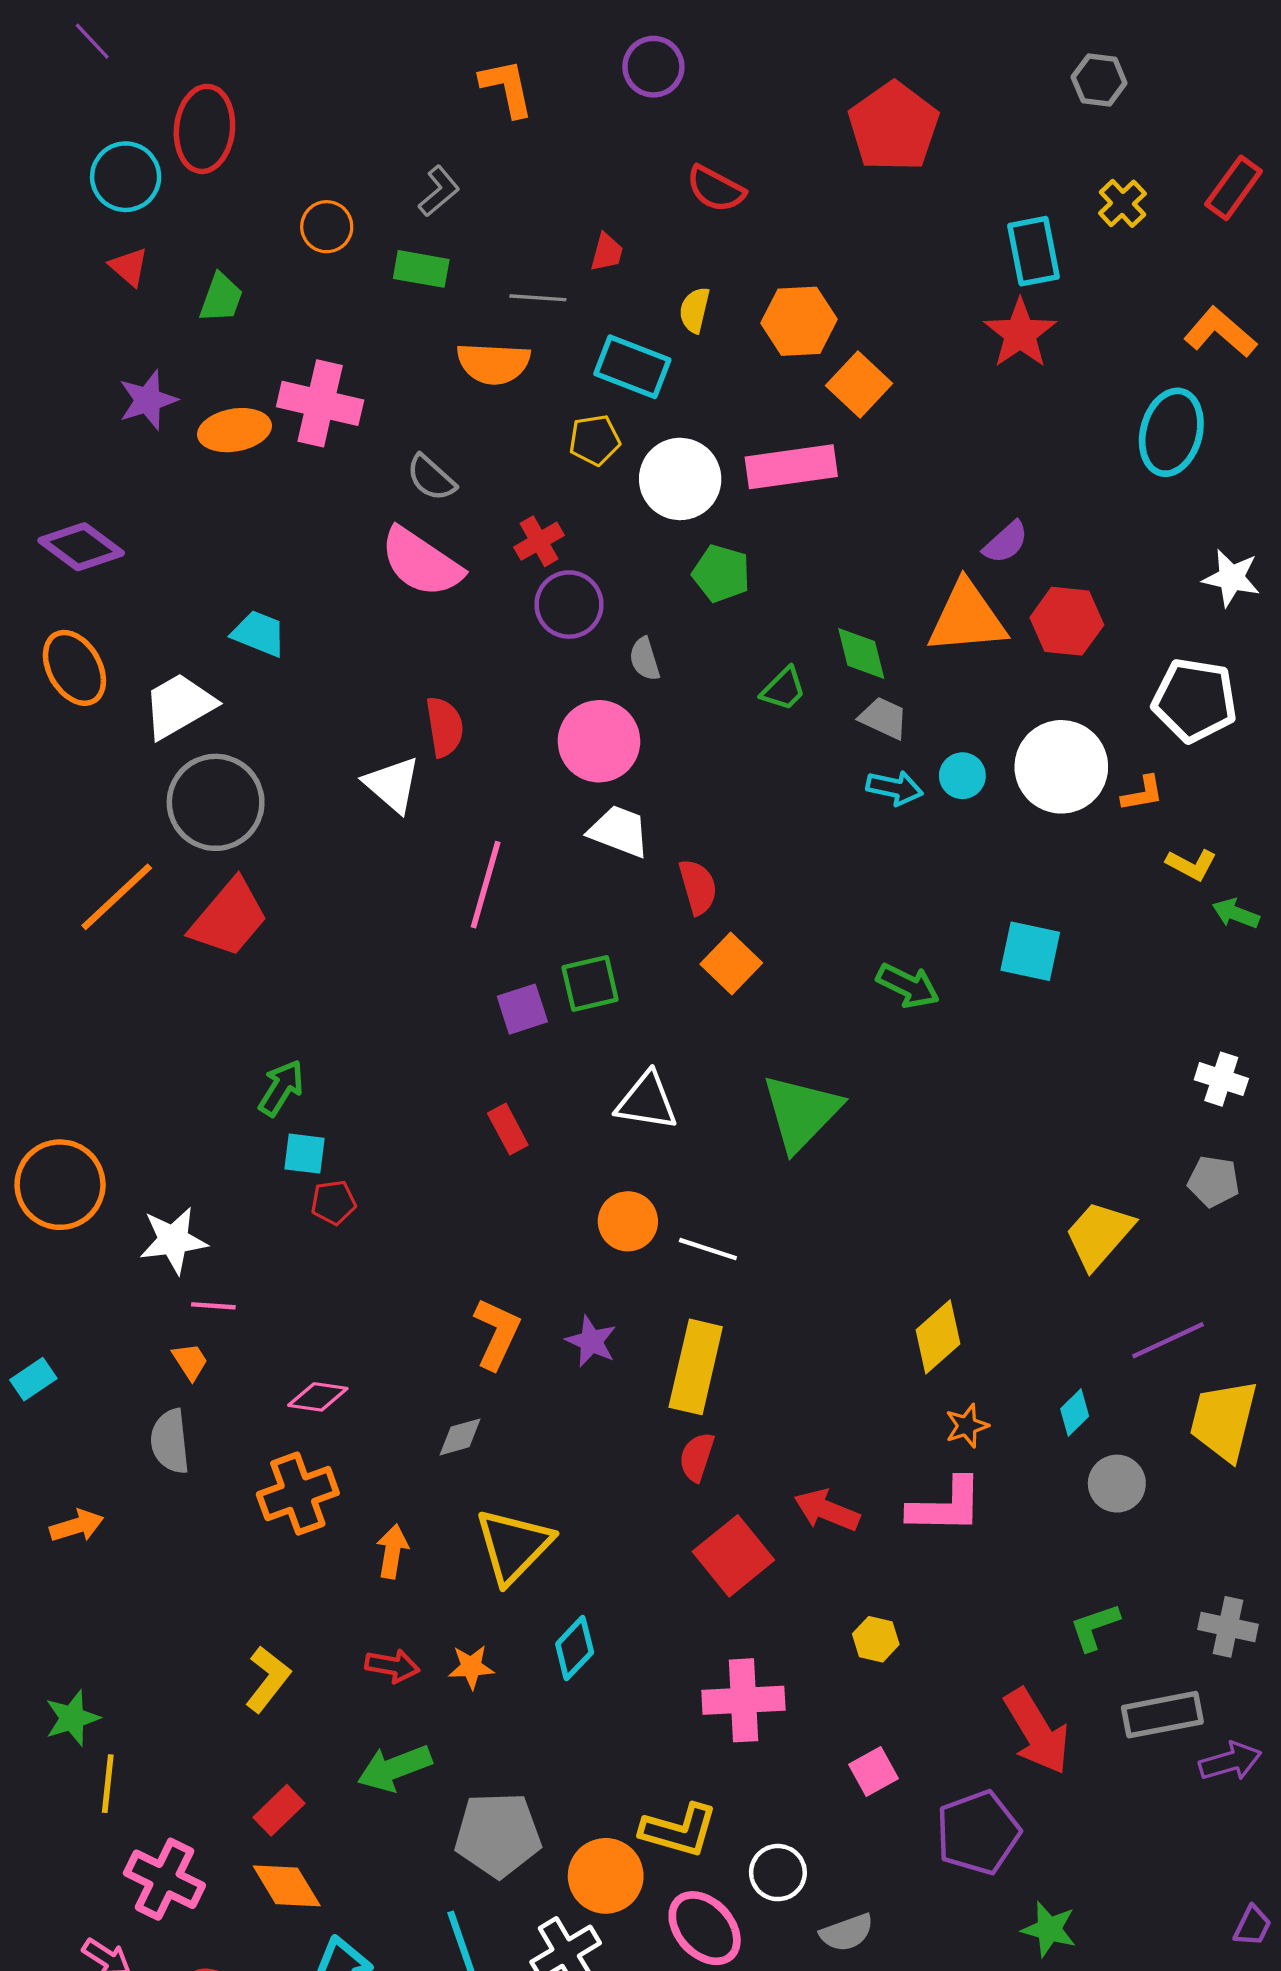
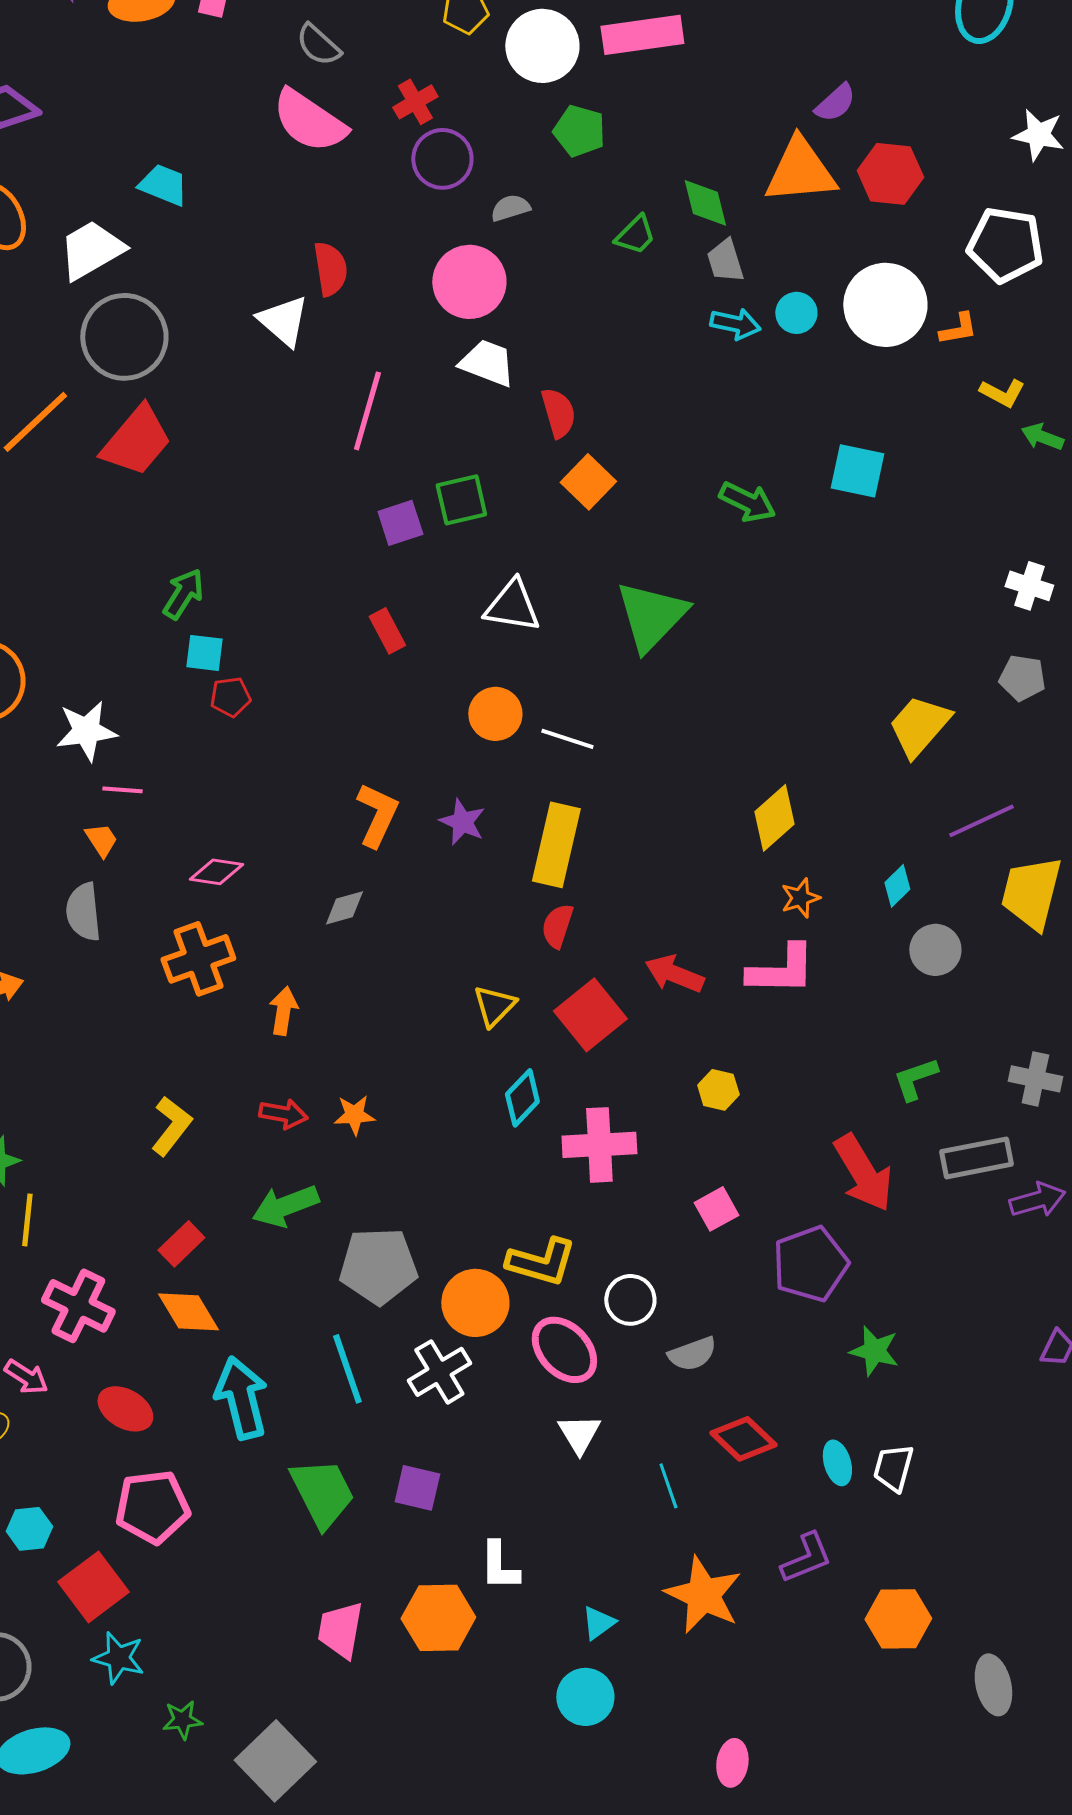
gray semicircle: (645, 659) -> (510, 208), turned 90
gray trapezoid: (883, 718) -> (725, 261), turned -132
yellow triangle: (513, 1546) -> (494, 1006), moved, size x0.6
cyan diamond: (575, 1648) -> (522, 1098), moved

